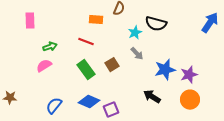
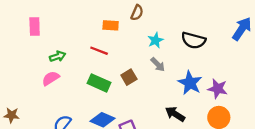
black semicircle: (156, 24) -> (193, 40), moved
green rectangle: (86, 70) -> (99, 83), turned -30
blue star: (165, 70) -> (190, 83), turned -30
purple star: (189, 75) -> (218, 89), turned 30

